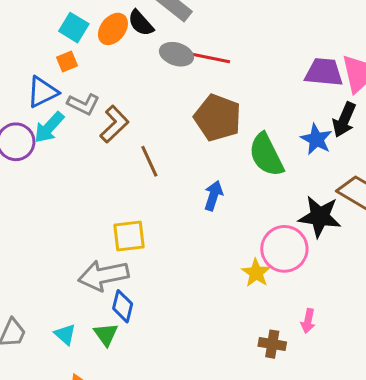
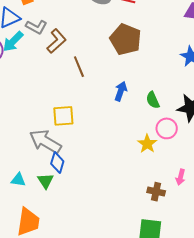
green semicircle: (266, 155) -> (153, 100), moved, size x0.6
pink circle: (284, 249) -> (167, 128), size x0.7
gray arrow: (103, 275) -> (45, 141), turned 40
cyan triangle: (65, 334) -> (18, 180), turned -35

